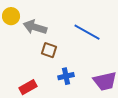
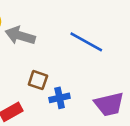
brown square: (49, 50) -> (38, 80), moved

